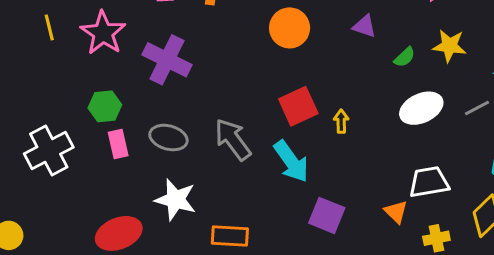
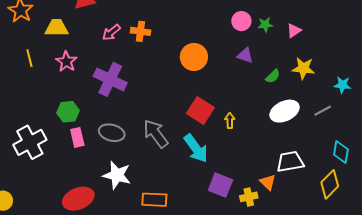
pink star: (103, 33) -> (66, 62), size x0.7
red square: (298, 106) -> (200, 111), turned -32
yellow cross: (436, 238) -> (249, 197), moved

